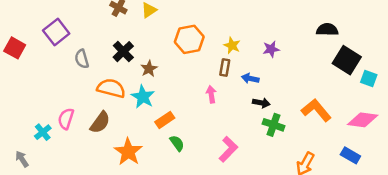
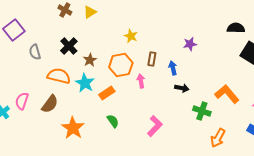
orange hexagon: (189, 39) -> (121, 65), moved
yellow star: (232, 45) -> (131, 36), moved
blue arrow: (250, 78) -> (173, 68), turned 64
orange rectangle: (165, 120) -> (107, 93), moved
green cross: (273, 125) -> (202, 111), moved

